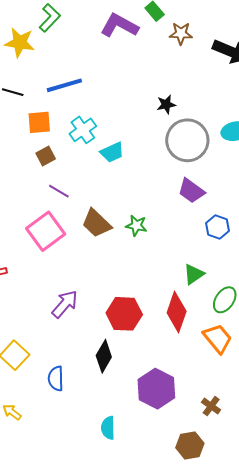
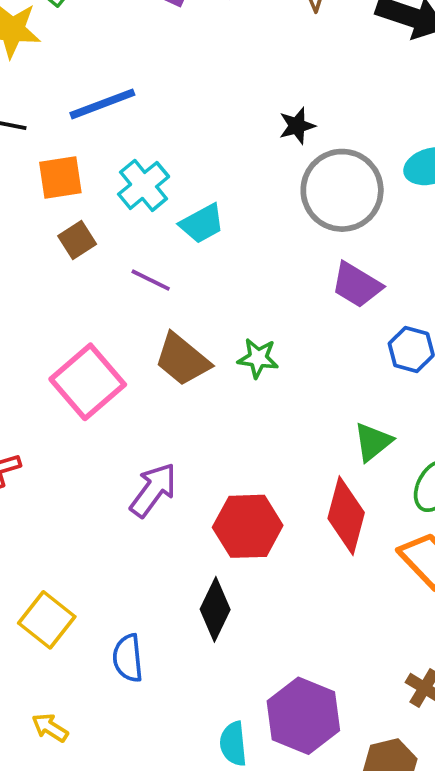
purple line: (59, 191) -> (151, 280), moved
purple arrow: (65, 304) -> (153, 490), moved
purple hexagon: (156, 389) -> (303, 716), moved

